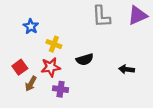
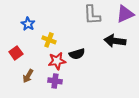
red square: (20, 67) -> (16, 53), moved
red star: (51, 67) -> (57, 61), moved
black arrow: (127, 69) -> (115, 41), moved, size x1.5

